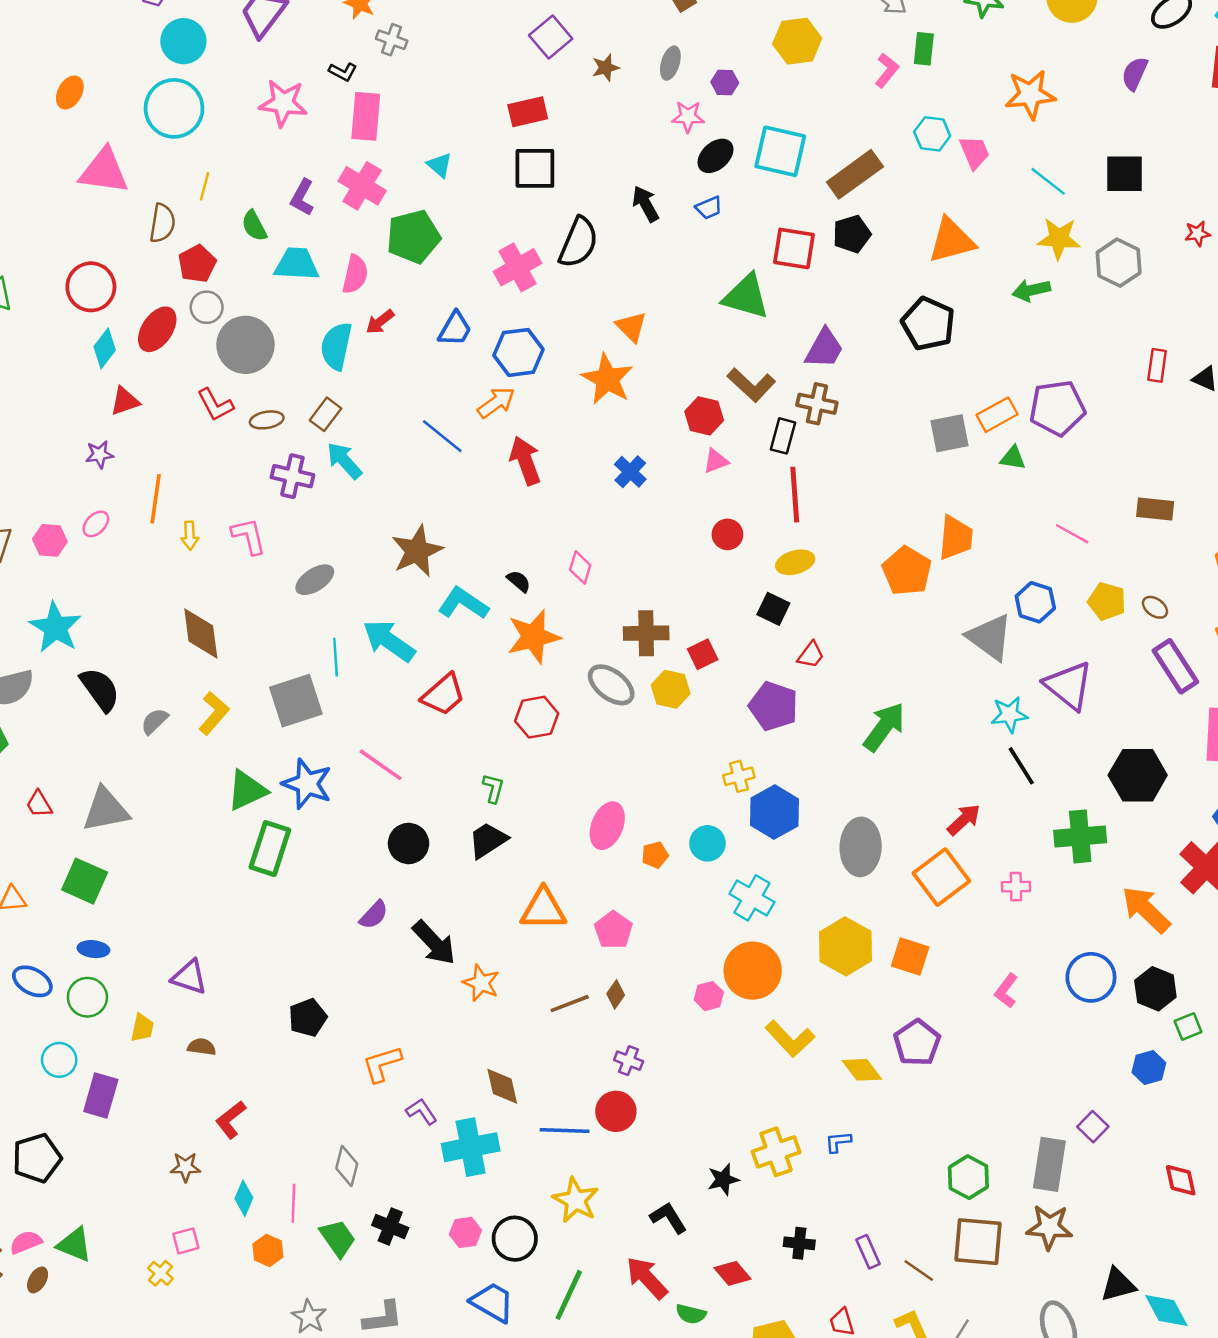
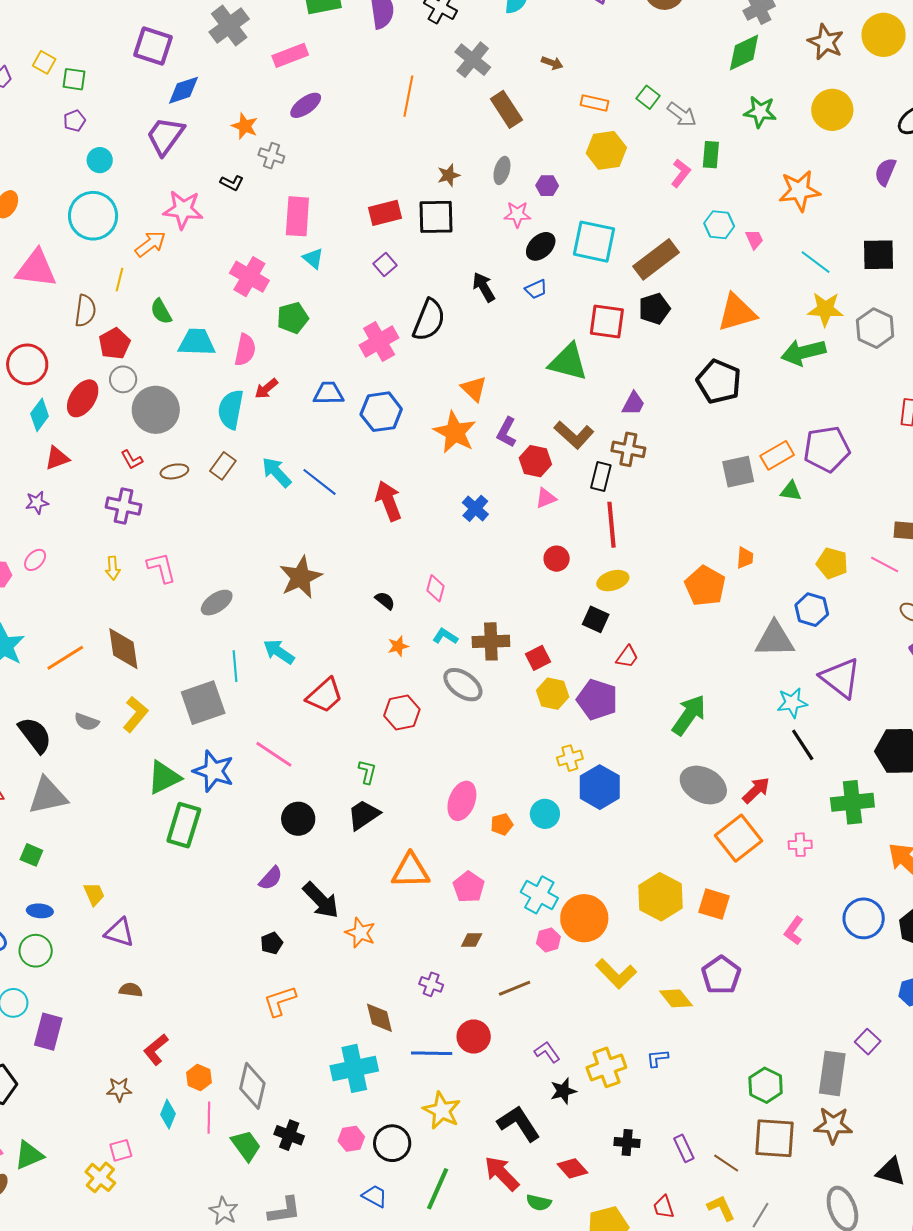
purple square: (551, 37) -> (385, 265), moved, size x0.7
cyan circle: (183, 41) -> (100, 160), size x0.7
pink rectangle: (366, 116) -> (297, 216), moved
pink trapezoid: (974, 152) -> (754, 239), size x0.7
black square: (535, 168) -> (436, 217), moved
purple L-shape: (302, 197) -> (506, 432), moved
green pentagon: (413, 237) -> (293, 318), size x0.7
green arrow: (1031, 290) -> (803, 352), size x1.4
blue trapezoid: (455, 329) -> (328, 393), turned -120
purple trapezoid: (824, 348) -> (633, 404), size x0.7
orange arrow: (496, 403) -> (150, 244), moved
red L-shape: (215, 405) -> (132, 460), size x0.7
cyan arrow: (344, 461) -> (277, 472), moved
purple cross: (292, 476) -> (123, 506), moved
orange line: (156, 499) -> (65, 658), moved, turned 51
pink line: (1072, 534) -> (885, 564), moved
orange trapezoid: (956, 538) -> (745, 558), size x0.6
yellow pentagon: (1107, 601) -> (832, 563), moved
cyan L-shape: (463, 603) -> (445, 636), moved, size x0.6
orange star: (534, 637) -> (398, 646), size x0.5
gray triangle: (990, 637) -> (775, 639), turned -36
cyan arrow: (389, 641) -> (279, 652), size x0.7
black semicircle: (100, 689) -> (35, 735), moved
yellow hexagon: (671, 689) -> (553, 694), moved
gray semicircle: (155, 721) -> (87, 722), turned -115
gray ellipse: (861, 847) -> (703, 785), moved, turned -63
green square: (85, 881) -> (31, 855), size x0.6
cyan cross: (752, 898) -> (539, 895), moved
brown diamond: (616, 994) -> (472, 940), turned 55
brown line: (570, 1004) -> (515, 988), moved
black pentagon: (308, 1018) -> (272, 943), moved, size x0.7
yellow trapezoid: (142, 1028) -> (94, 894), moved, turned -35
purple cross: (629, 1061) -> (431, 984), moved
purple L-shape: (422, 1111) -> (547, 1052), moved
gray diamond: (347, 1166) -> (252, 1086), size x1.4
black L-shape: (668, 1218) -> (519, 1124), size x1.4
green triangle: (75, 1245) -> (29, 1155), turned -44
orange hexagon: (268, 1250) -> (199, 1078), moved
yellow cross: (160, 1273) -> (100, 1177), size x1.4
black triangle: (1118, 1285) -> (891, 1172), turned 32
blue trapezoid: (492, 1302) -> (375, 1196), size x0.7

